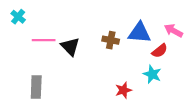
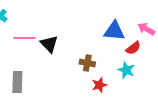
brown cross: (111, 40) -> (87, 63), moved

